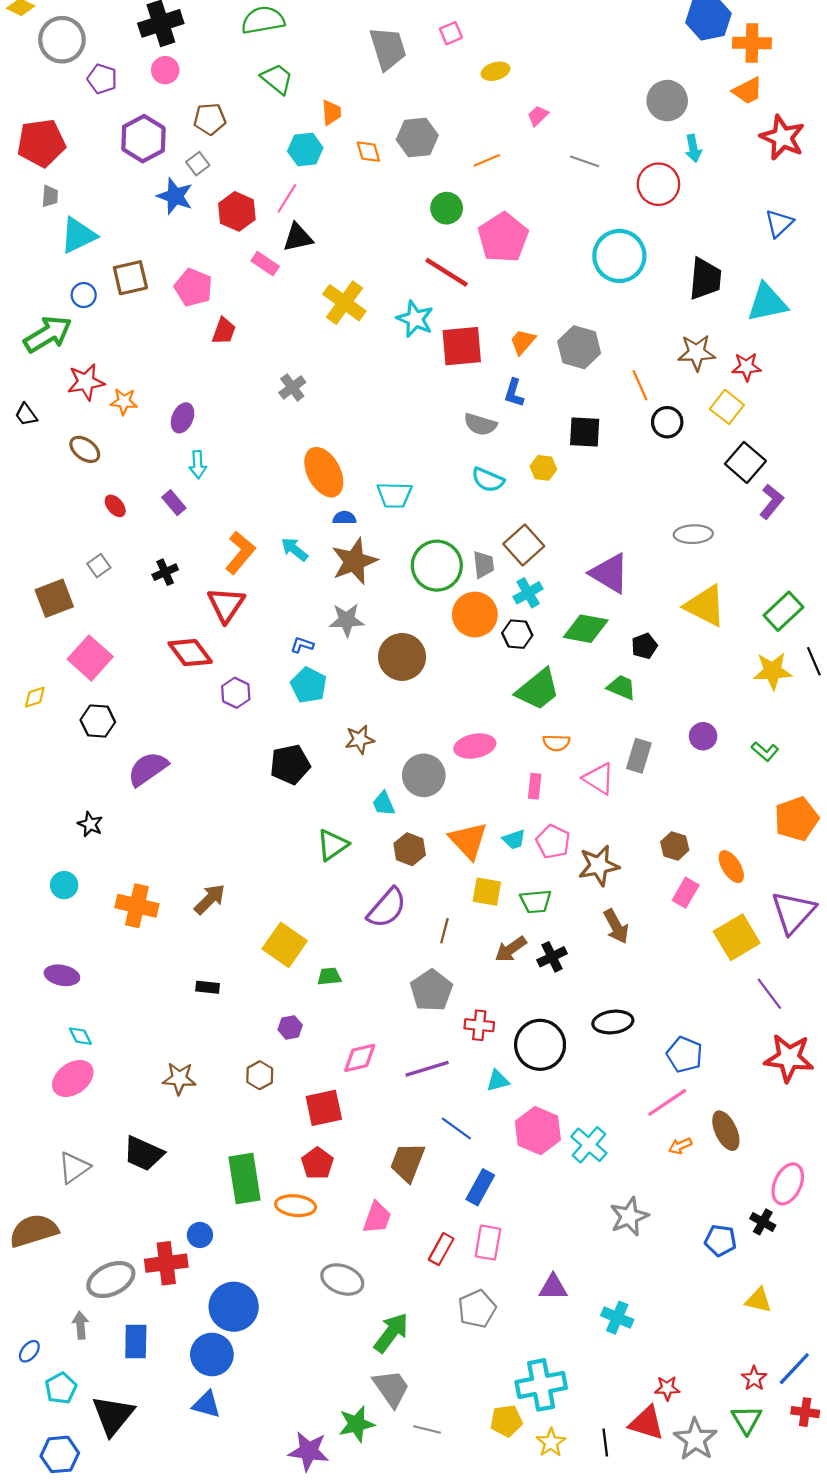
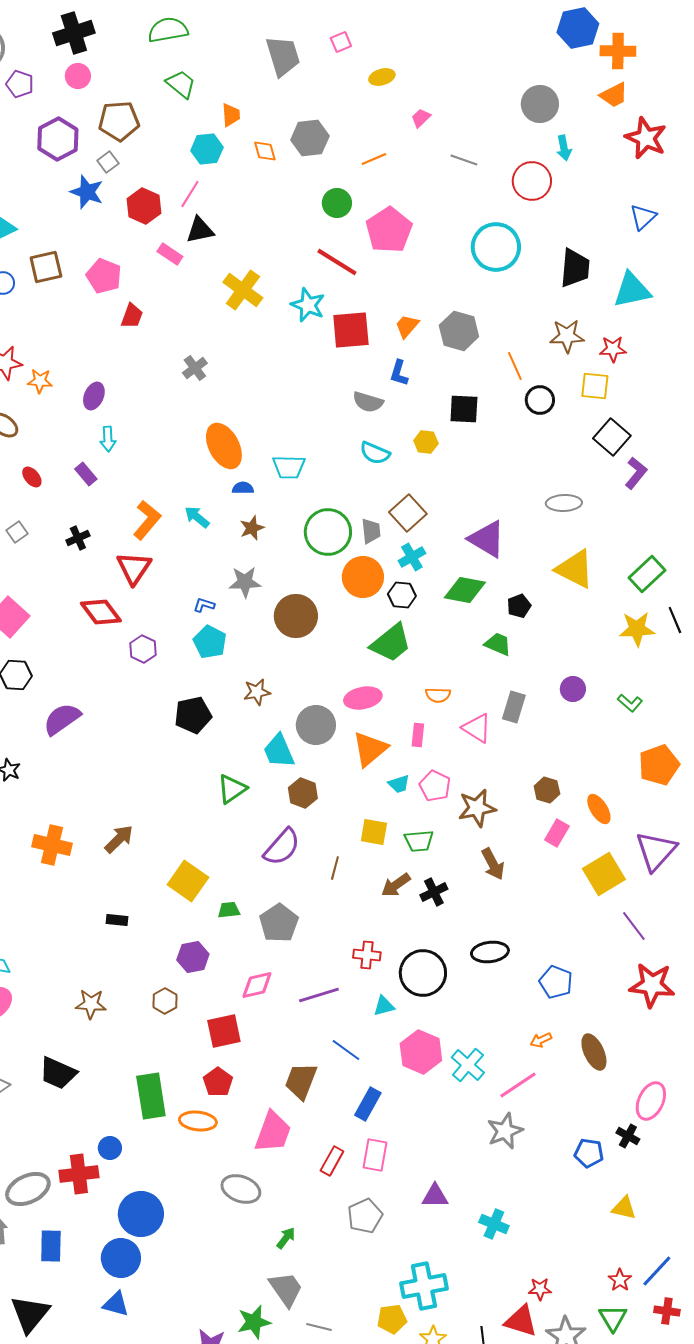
brown pentagon: (210, 119) -> (119, 121), size x1.4
yellow square: (727, 407) -> (595, 386), turned -32
brown star: (354, 561) -> (252, 528), size x0.6
green trapezoid: (538, 690) -> (391, 643), moved
cyan trapezoid: (384, 804) -> (279, 751), size x1.5
orange triangle: (468, 841) -> (370, 749), moved, turned 33
gray pentagon: (431, 990) -> (279, 923), moved
purple hexagon: (290, 1027) -> (193, 957), size x1.4
pink line: (667, 1102) -> (518, 1085), moved
orange arrow: (680, 1146) -> (541, 1040), moved
pink trapezoid: (377, 1218) -> (273, 1132), size x1.4
green arrow: (391, 1333) -> (286, 1238), size x0.6

